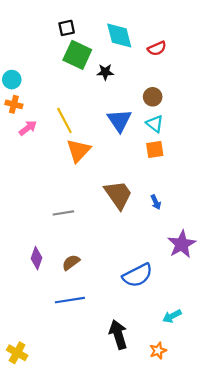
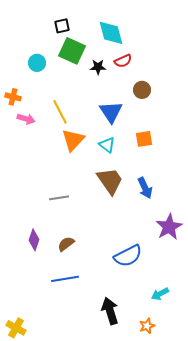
red semicircle: (157, 48) -> (123, 61), moved
cyan circle: (12, 80) -> (37, 63), moved
cyan triangle: (155, 124) -> (107, 145), moved
pink arrow: (28, 128) -> (26, 119), turned 54
blue arrow: (156, 202) -> (145, 188), size x1.5

